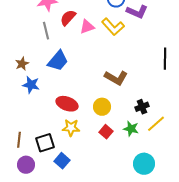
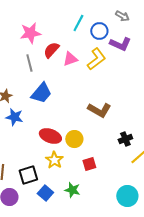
yellow L-shape: (113, 27) -> (96, 59), turned -85
yellow circle: (102, 107) -> (74, 139), moved
yellow star: (71, 128) -> (54, 160), turned 30
green star: (131, 129) -> (72, 190), moved
red square: (106, 132) -> (89, 164), turned 32

